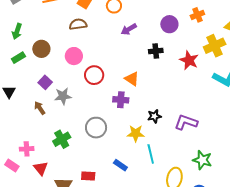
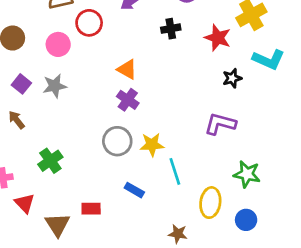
red circle: (94, 75) -> (89, 23), moved
orange triangle: (132, 79) -> (127, 69), moved
gray star: (63, 96) -> (55, 86), moved
purple cross: (121, 100) -> (128, 100), turned 35
black star: (154, 116) -> (232, 78), moved
gray circle: (96, 128) -> (117, 141), moved

